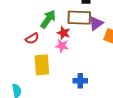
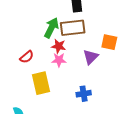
green arrow: (48, 19) -> (51, 28), moved
purple triangle: (96, 23) -> (91, 57), moved

